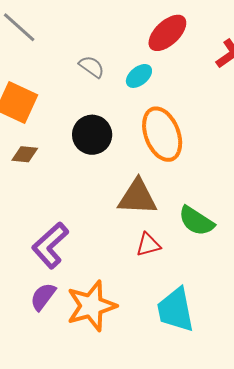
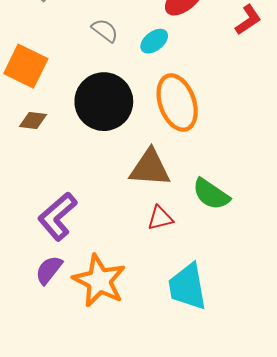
black circle: (92, 135) -> (104, 102), size x1.4
orange star: (91, 306) -> (99, 281), turned -30

